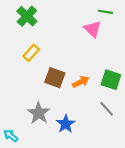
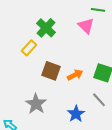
green cross: (27, 16) -> (46, 28), moved
blue star: (66, 124) -> (76, 114), moved

